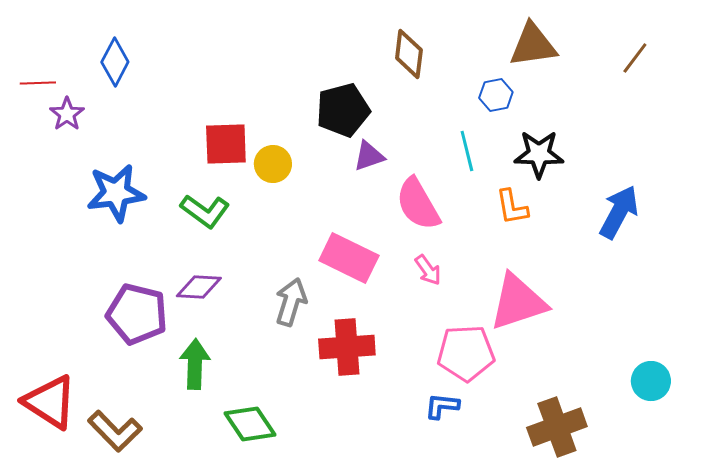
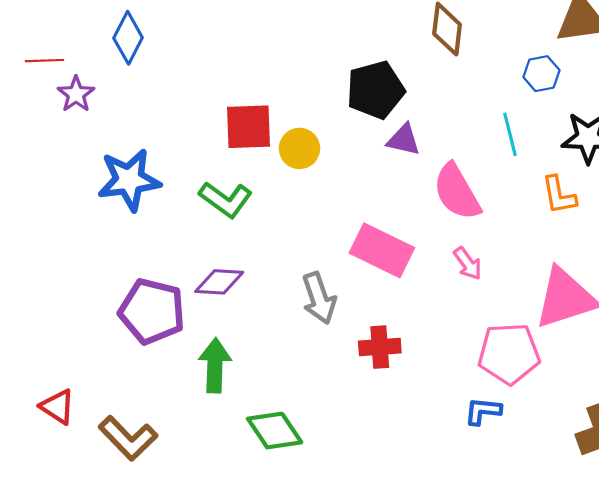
purple triangle: (369, 156) -> (404, 140), turned 32
gray arrow: (291, 302) -> (319, 298), turned 144
red cross: (347, 347) -> (380, 347), size x0.7
red triangle: (50, 402) -> (58, 407), size x0.6

